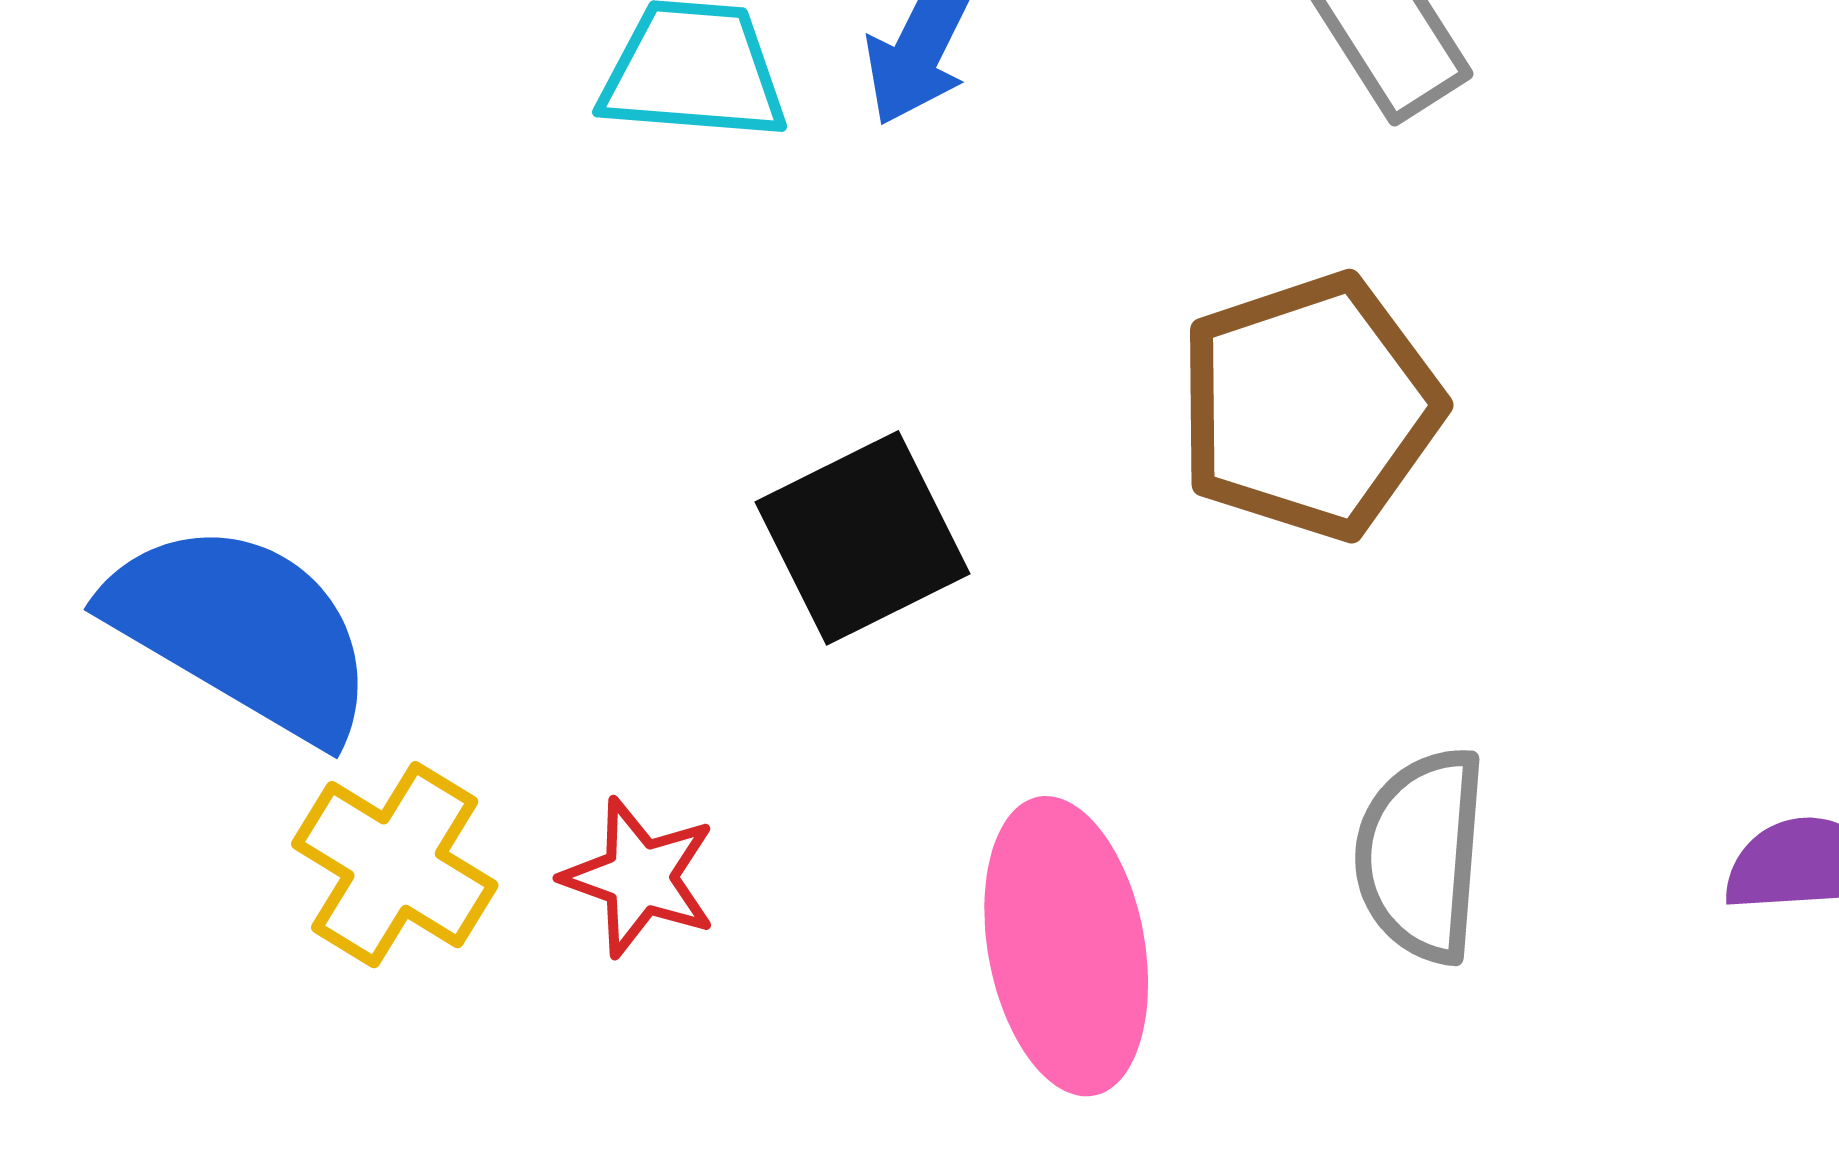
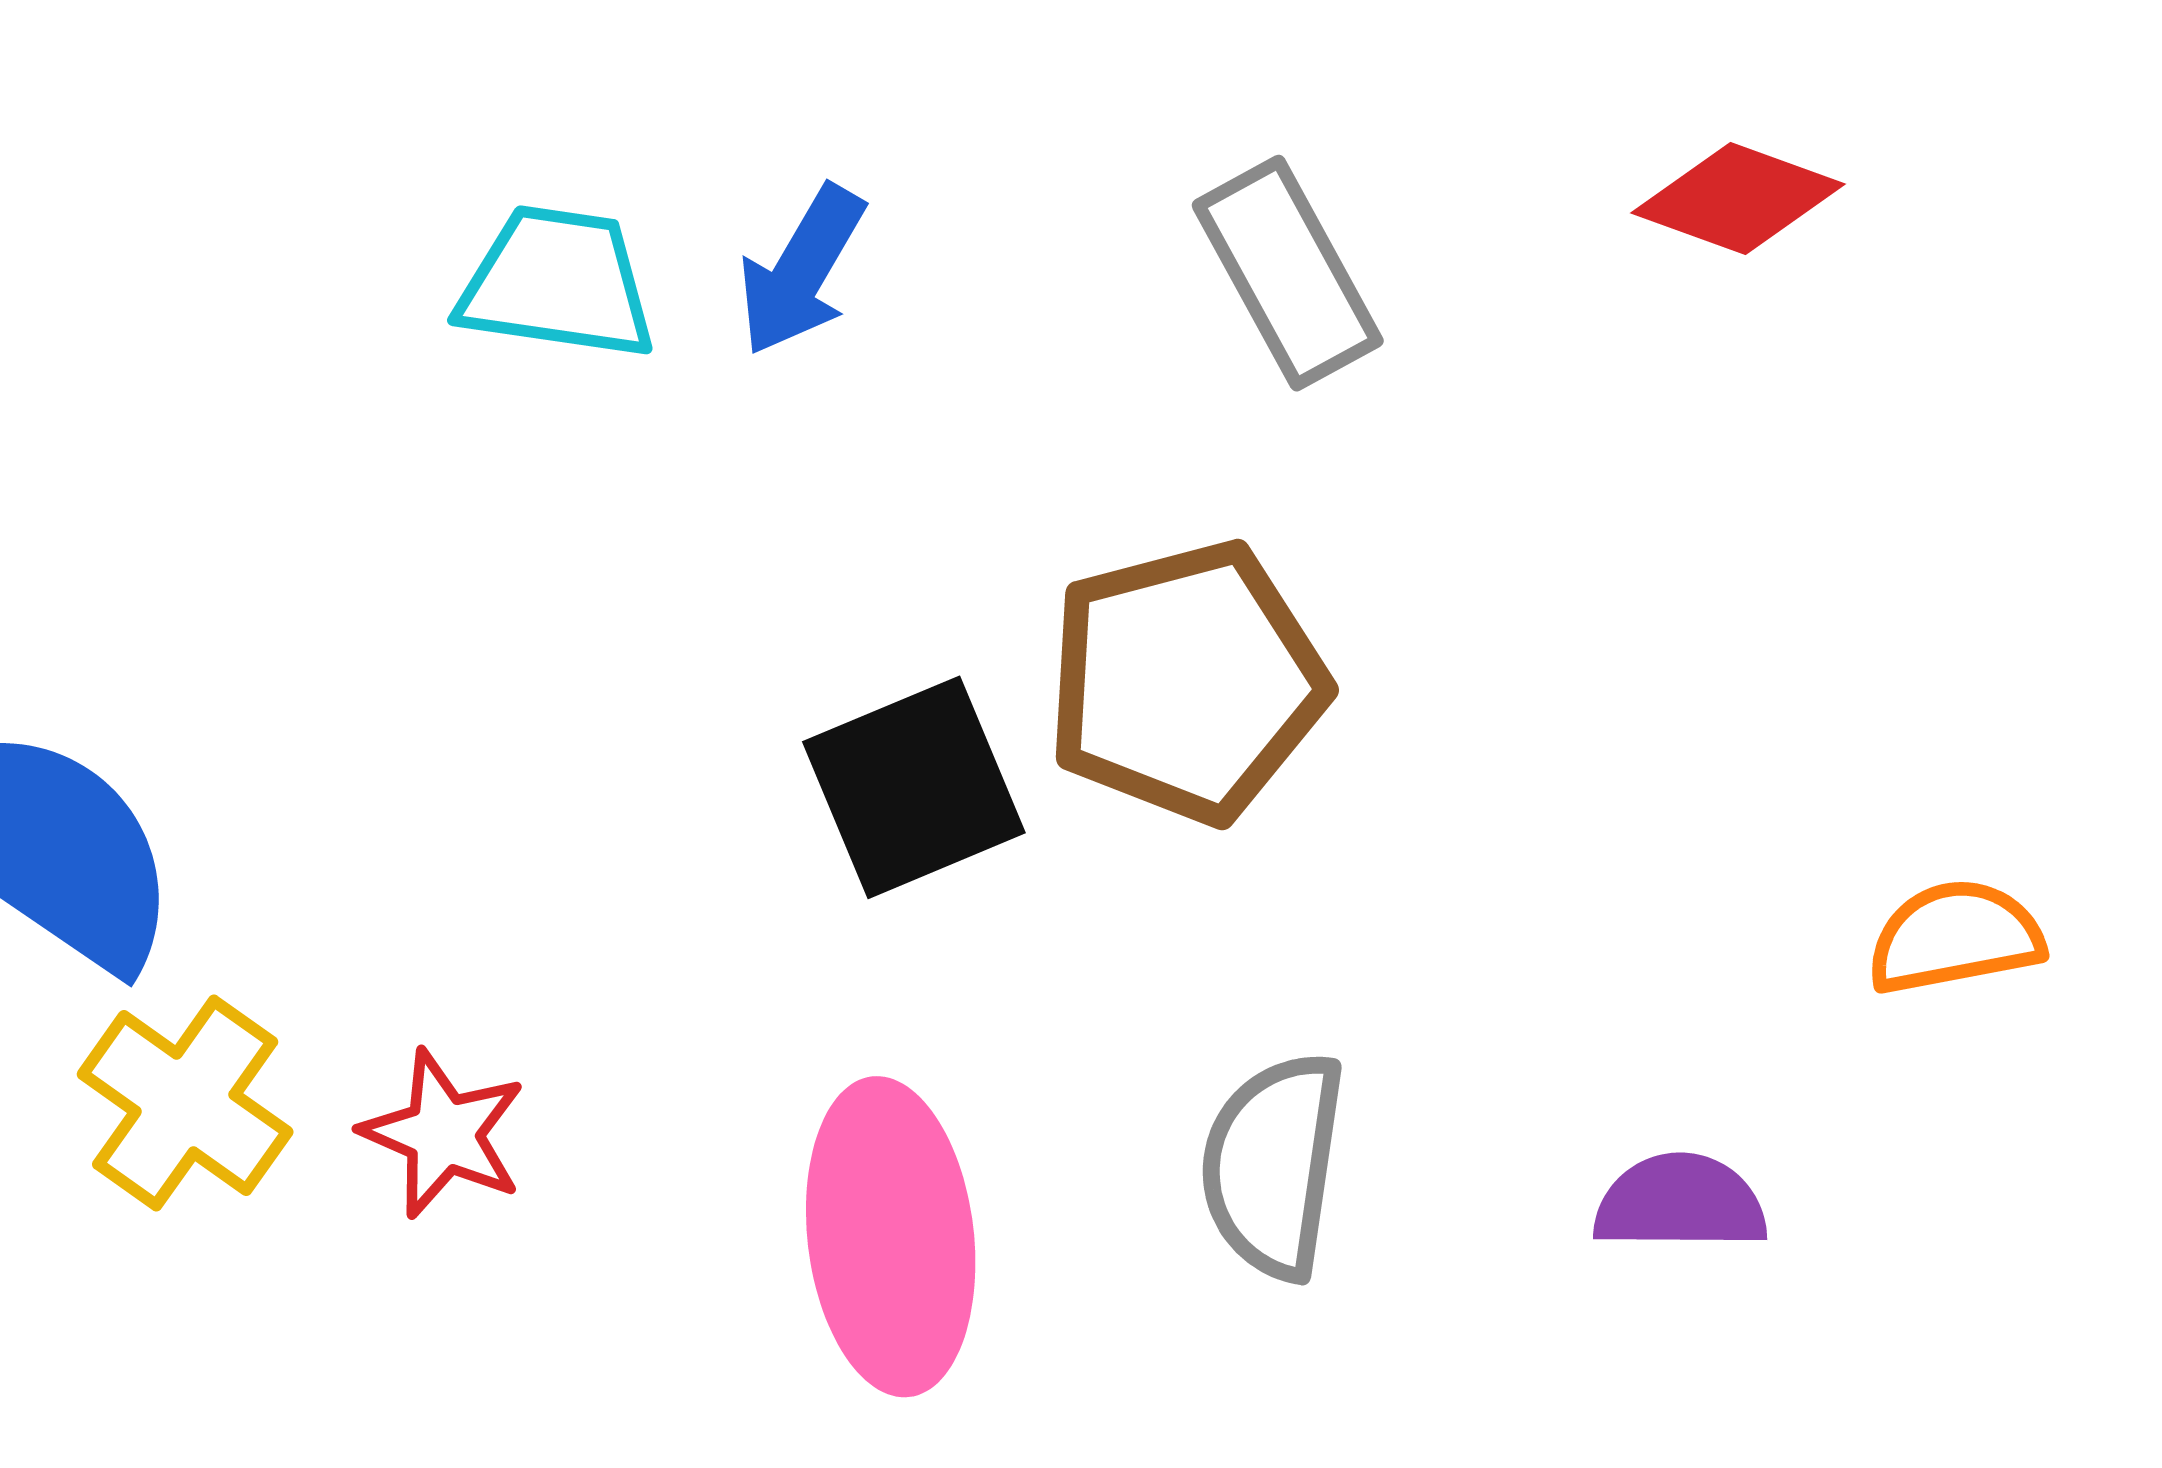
black square: (863, 538) -> (914, 787), moved

